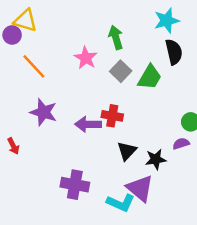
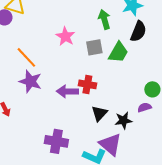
green arrow: (116, 37) -> (104, 19), moved
black semicircle: (174, 52) -> (138, 31), turned 35
orange line: (34, 66) -> (26, 57), moved
gray square: (121, 71) -> (94, 47), turned 36

